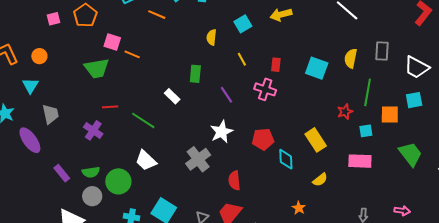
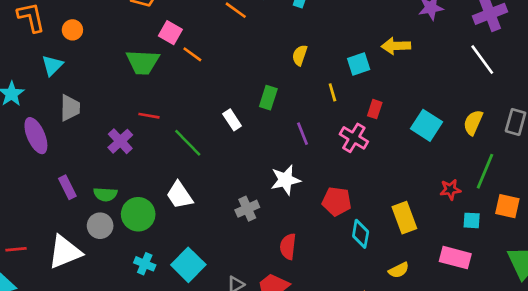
cyan square: (243, 24) -> (359, 64), moved
gray cross: (198, 159) -> (247, 209), size x0.7

